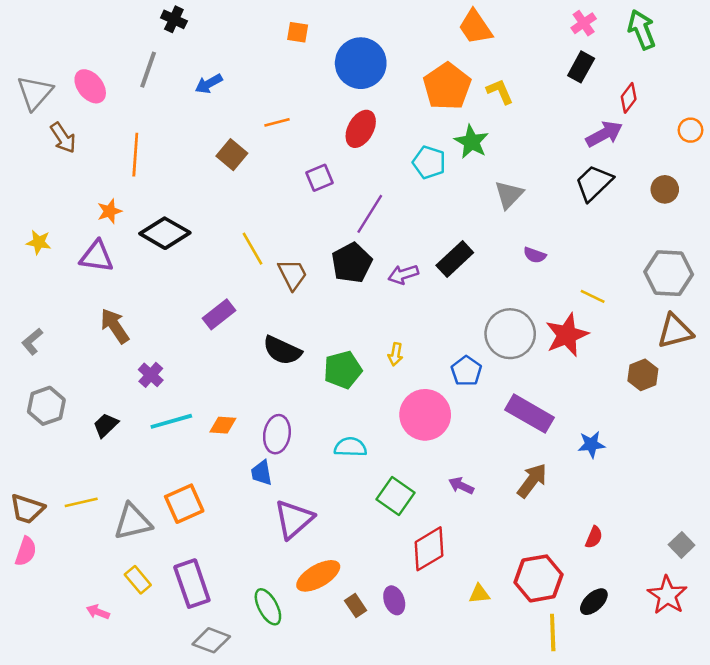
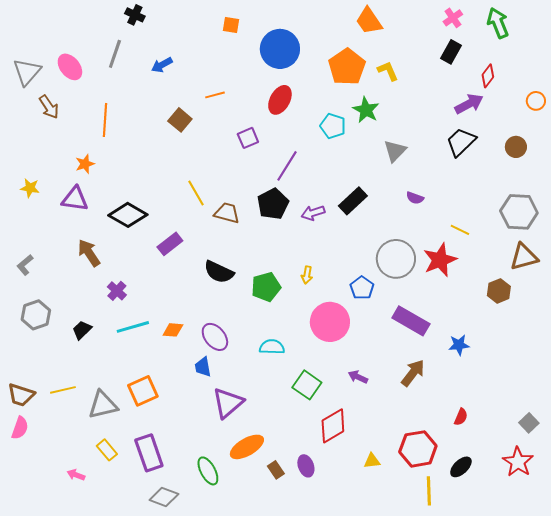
black diamond: (165, 233) -> (128, 215), moved
brown trapezoid: (292, 274) -> (227, 213), turned -48
purple ellipse: (277, 434) -> (215, 337), turned -48

